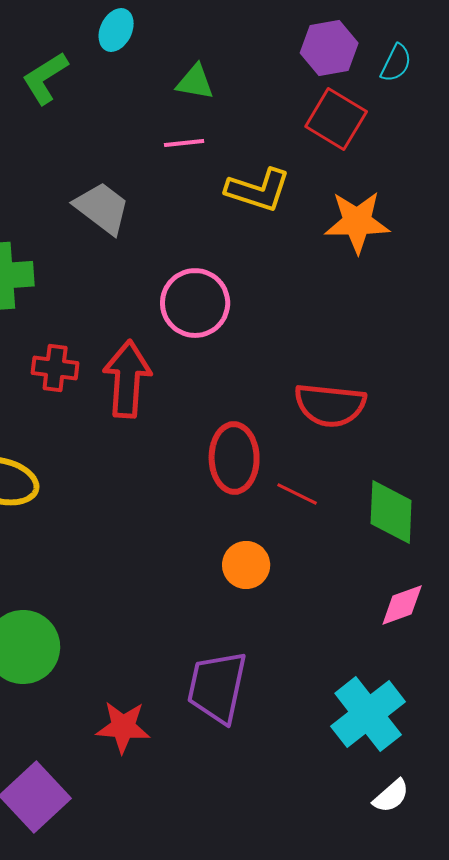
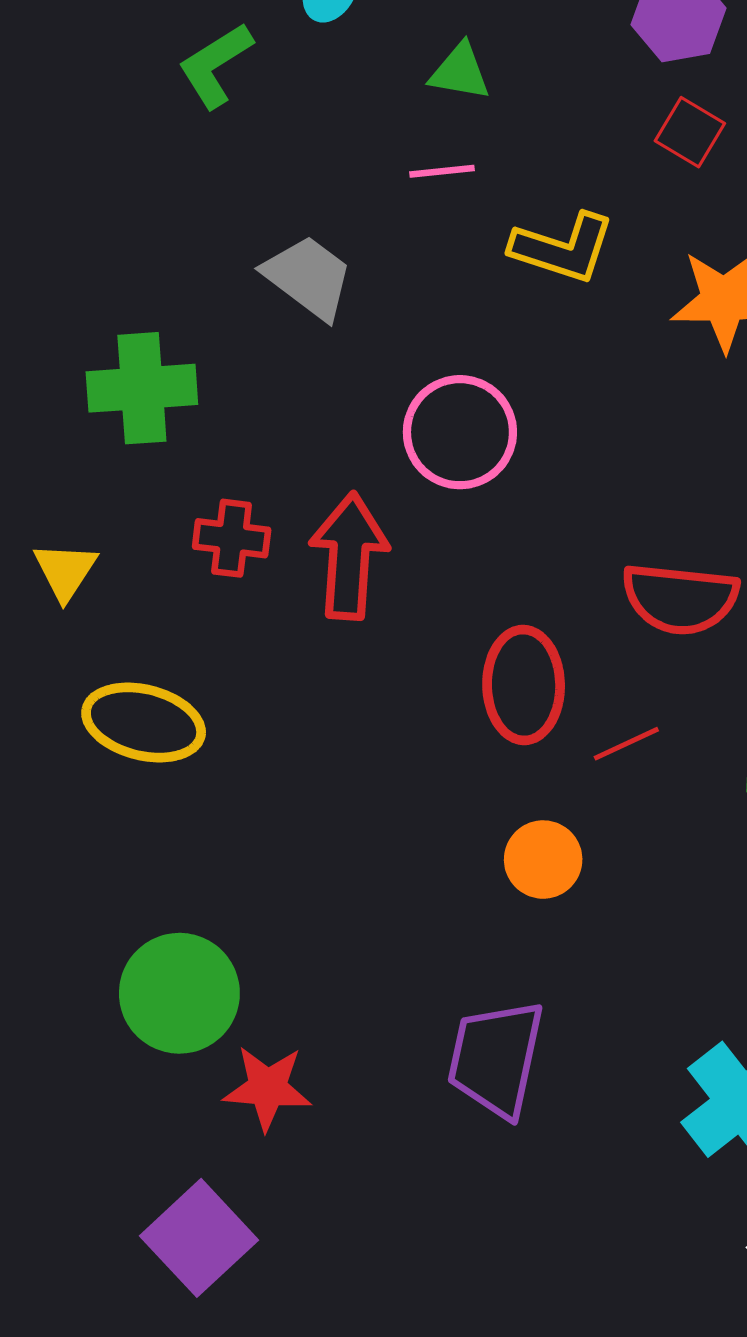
red square: (336, 119) -> (690, 132), size x0.7
red line: (297, 494) -> (626, 744), turned -51
red star: (123, 727) -> (267, 1088), moved

